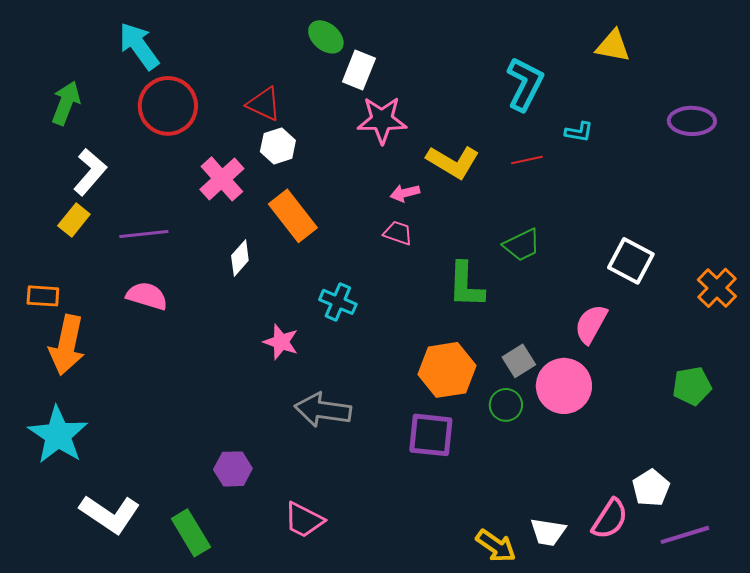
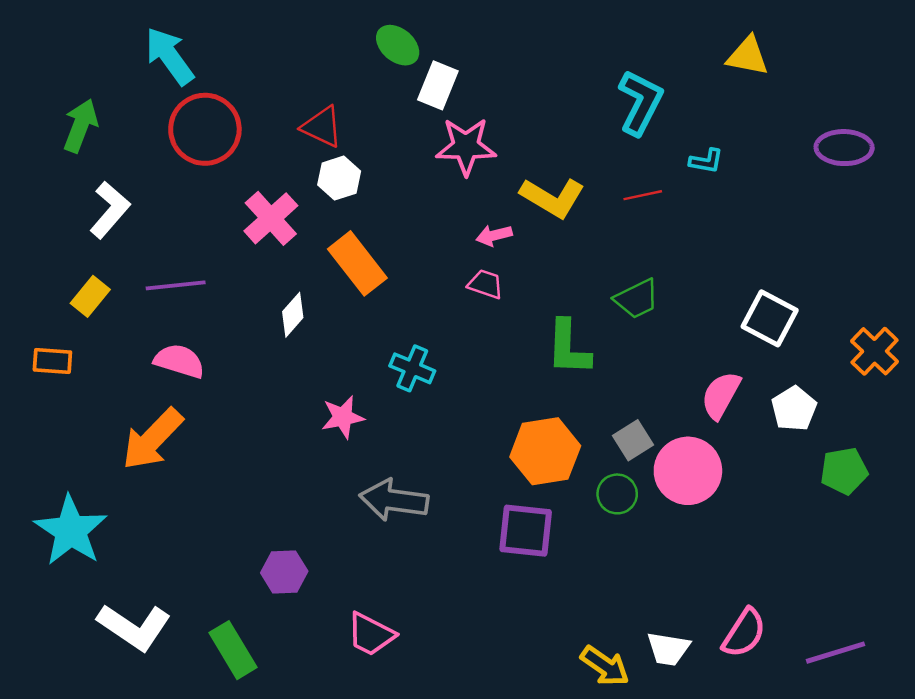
yellow rectangle: (74, 220) -> (90, 296), moved
pink star: (281, 342) -> (343, 417), turned -30
orange arrow: (67, 345) -> (152, 439), moved, turned 32
white pentagon: (651, 488) -> (794, 409), moved

